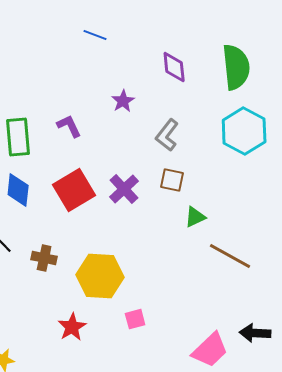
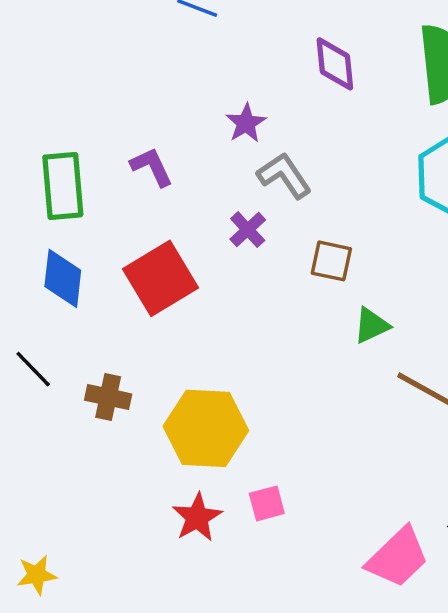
gray L-shape: (167, 135) -> (284, 176), moved, turned 108
purple cross: (124, 189) -> (248, 230), moved, size x0.7
red star: (72, 327) -> (197, 517), moved

